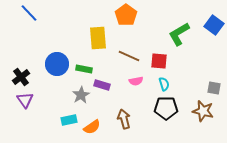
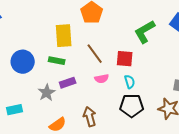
brown line: (129, 56) -> (95, 54), turned 30
green rectangle: (84, 69) -> (57, 61), moved
purple rectangle: (102, 85) -> (68, 83), turned -35
cyan rectangle: (69, 120) -> (15, 110), moved

